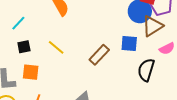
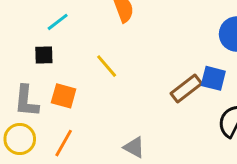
black square: (24, 47) -> (44, 55), moved
brown rectangle: (99, 55) -> (186, 88), moved

